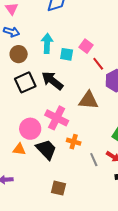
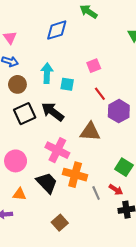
pink square: (86, 46) -> (94, 66), moved, turned 32
pink circle: (30, 129) -> (16, 161), moved
orange cross: (74, 142) -> (75, 175), size x1.6
orange triangle: (19, 149) -> (19, 194), moved
brown square: (59, 188) -> (60, 223), turned 35

